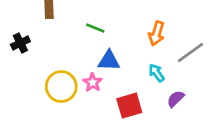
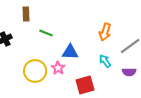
green line: (95, 28) -> (46, 33), moved
purple semicircle: (176, 99) -> (129, 72), moved, turned -136

